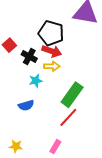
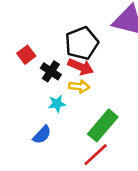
black pentagon: (51, 33) -> (82, 43), turned 30
blue semicircle: (26, 105) -> (42, 135), turned -35

